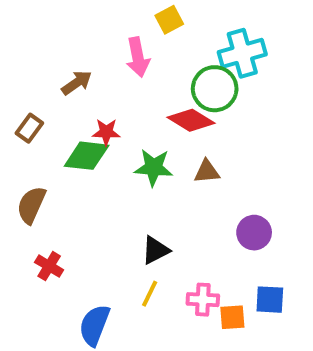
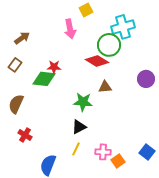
brown arrow: (77, 83) -> (22, 38), moved
green star: (154, 168) -> (83, 102), moved
purple circle: (254, 233) -> (146, 79), moved
blue square: (270, 300) -> (147, 152), moved, turned 35
orange square: (232, 317) -> (118, 161), turned -32

